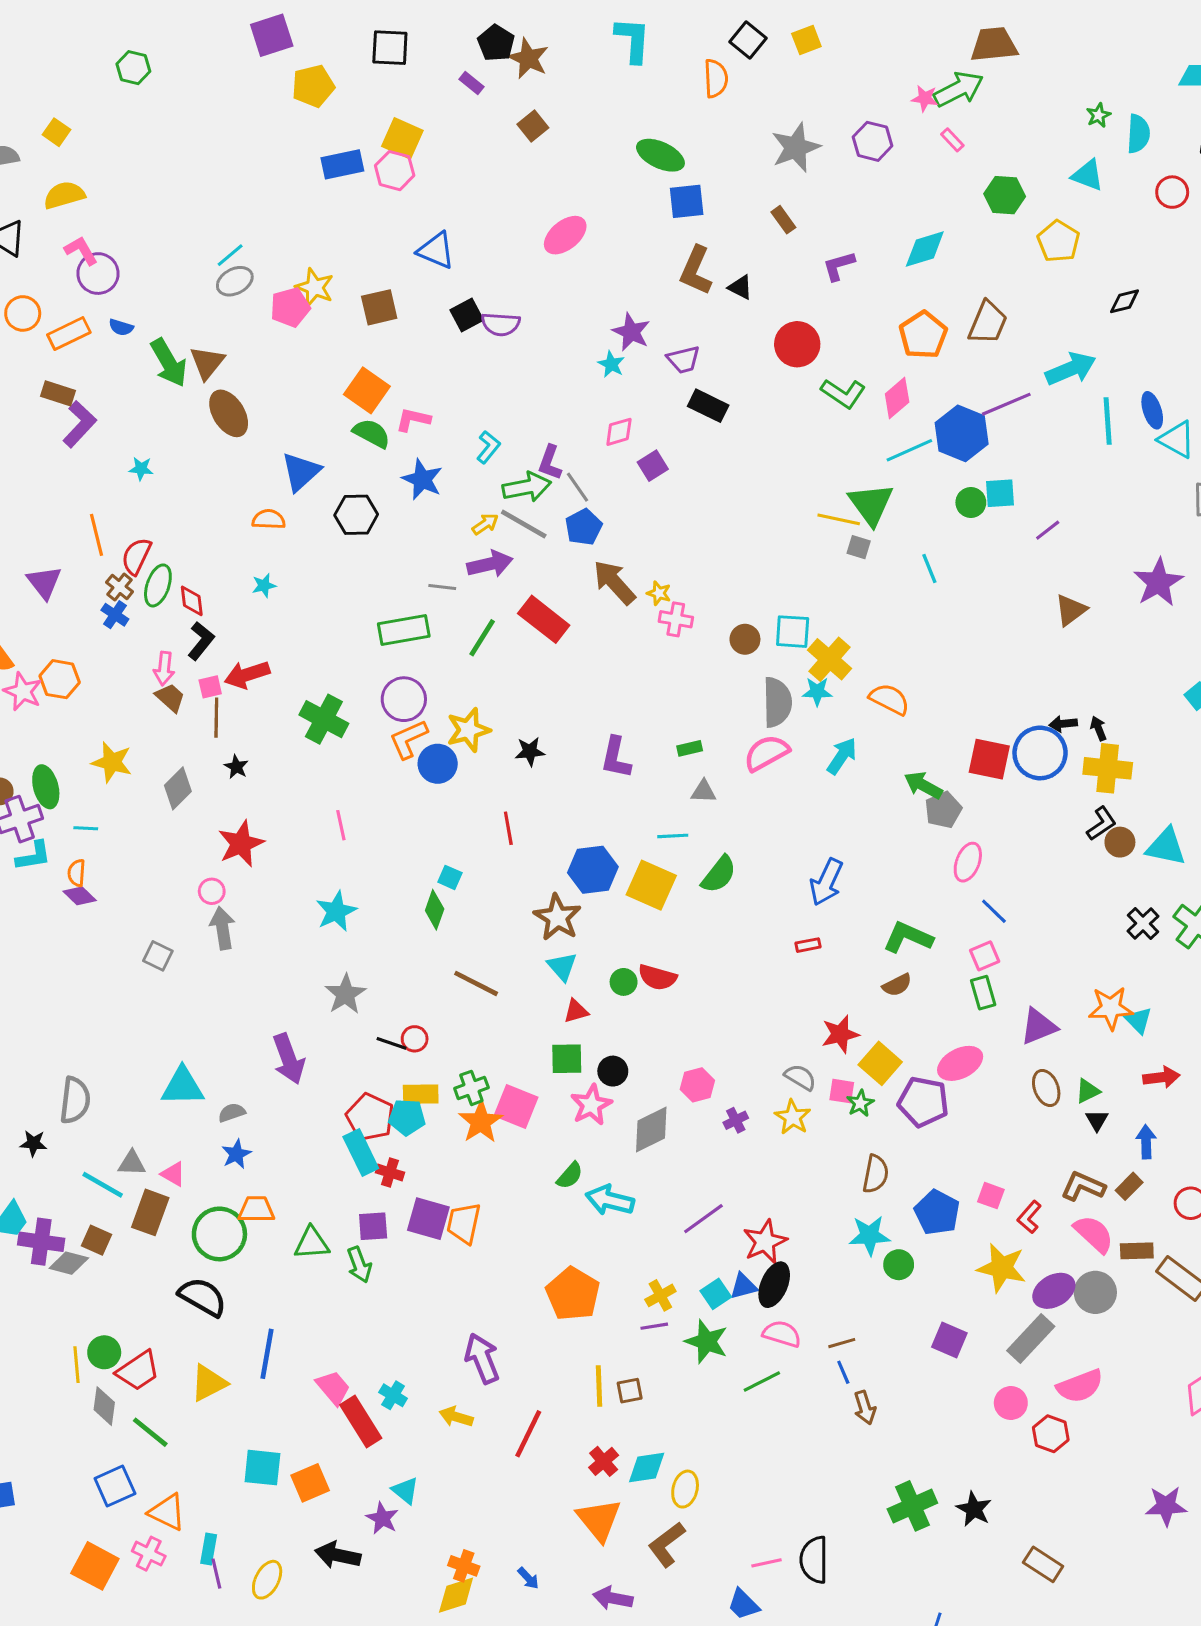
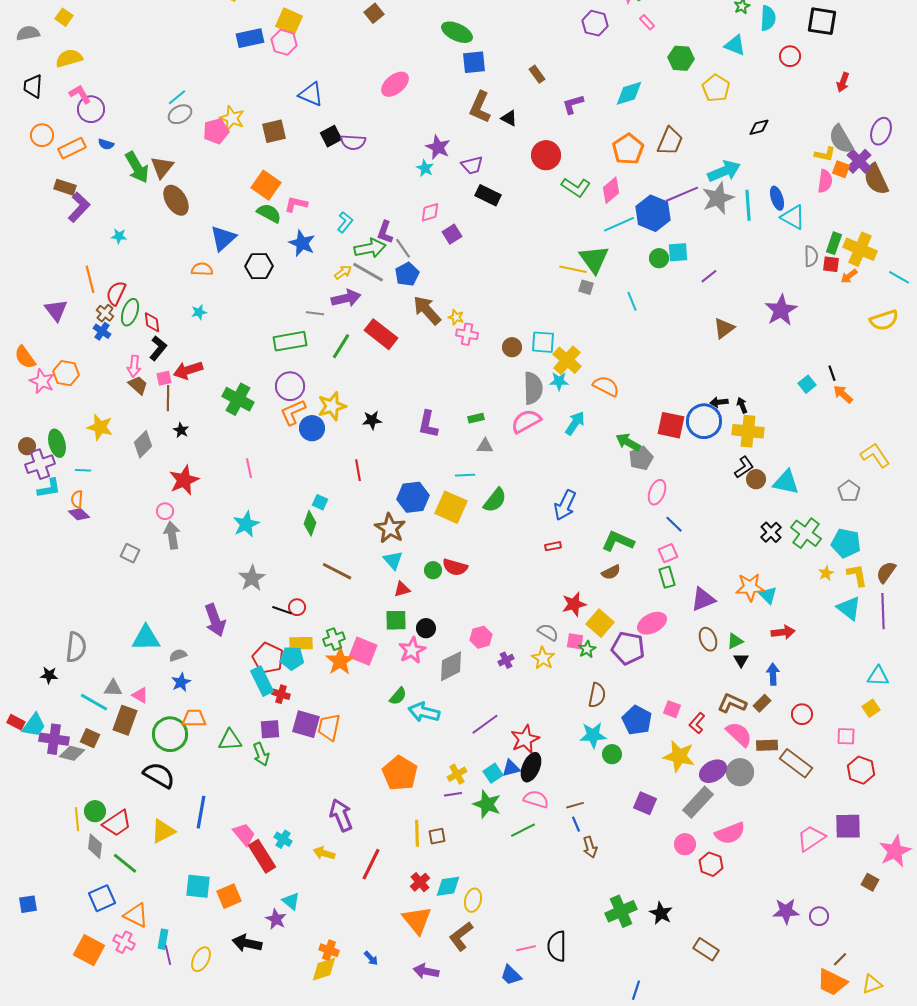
gray star: (796, 148) -> (718, 198), moved

